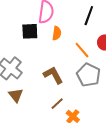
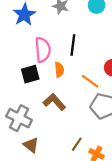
black line: (89, 16) -> (73, 45), moved
brown L-shape: (53, 75) -> (54, 102), moved

